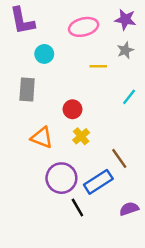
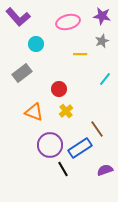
purple L-shape: (22, 21) -> (18, 17), turned -30
gray rectangle: (27, 90) -> (22, 73), turned 48

